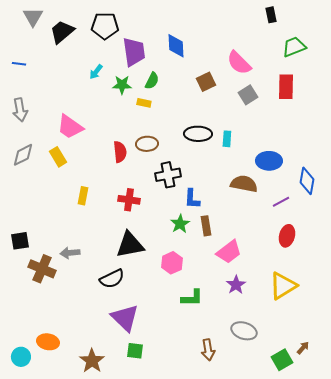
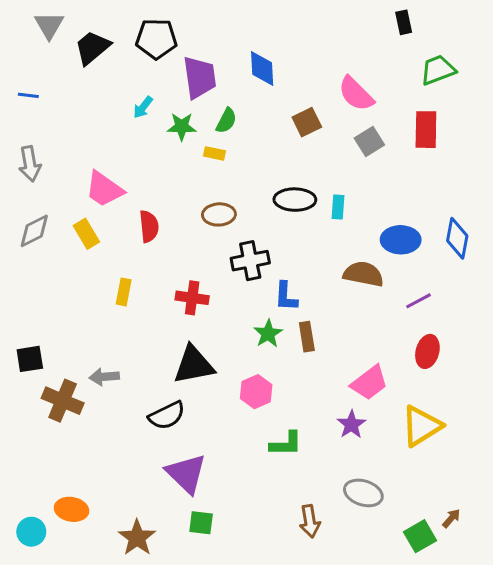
red semicircle: (120, 152) -> (149, 226), moved
blue diamond: (307, 181) -> (457, 238), moved
pink trapezoid: (229, 252) -> (369, 383), moved

